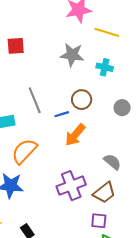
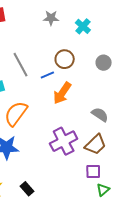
gray star: (72, 55) -> (51, 18), size x0.7
cyan cross: (105, 67) -> (83, 26), turned 35

